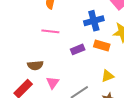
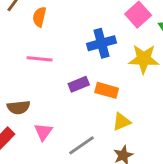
orange rectangle: (102, 45) -> (107, 90), moved

